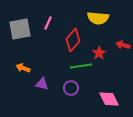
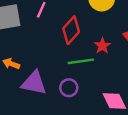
purple triangle: (42, 84) -> (34, 83), size x1.6

